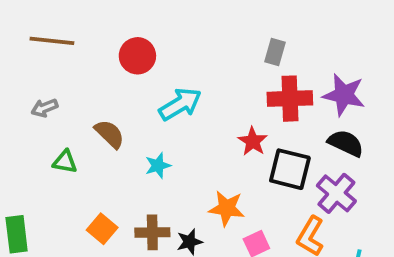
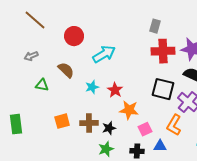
brown line: (52, 41) -> (35, 20), turned 35
red circle: (137, 56) -> (74, 36), moved
red star: (253, 141) -> (115, 90), moved
orange square: (102, 229) -> (62, 121), turned 35

